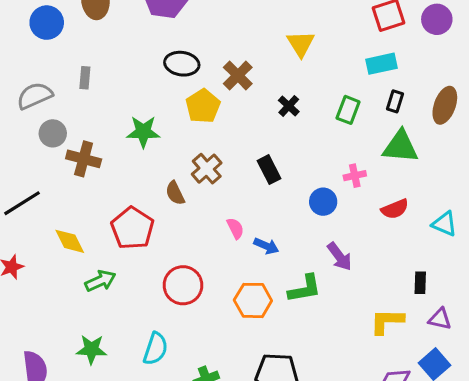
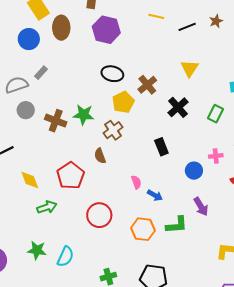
gray rectangle: (85, 78) -> (41, 73), moved, turned 32
black cross: (289, 106) -> (178, 107), size x1.5
brown cross: (84, 159) -> (56, 121), moved
brown cross: (207, 169) -> (113, 130), moved
cyan semicircle: (155, 349) -> (65, 257), moved

